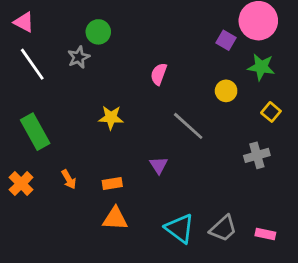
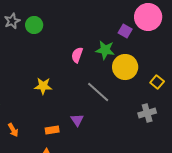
gray star: (79, 57) -> (12, 21), moved
green star: (261, 67) -> (105, 50), moved
yellow circle: (226, 91) -> (125, 67), size x1.6
orange rectangle: (112, 184) -> (52, 130), moved

